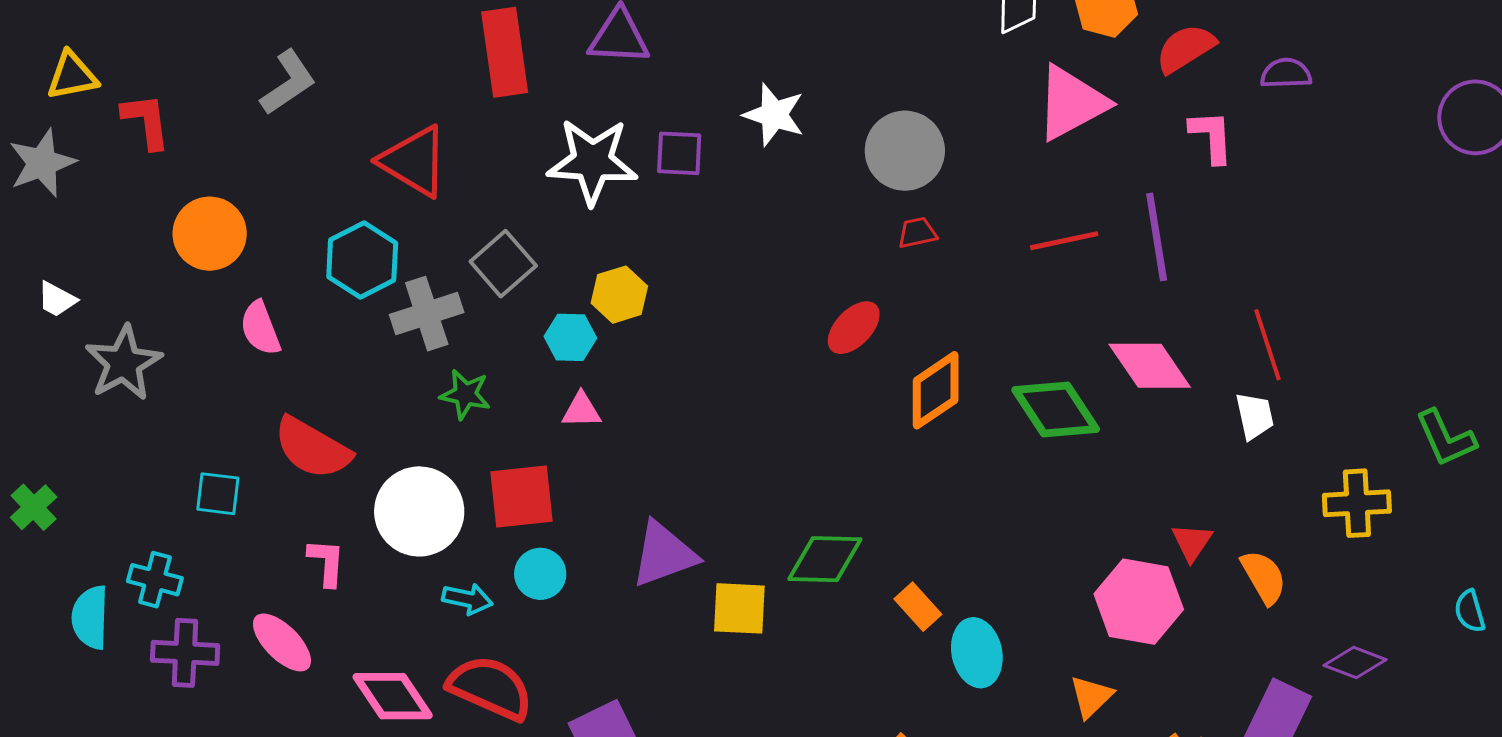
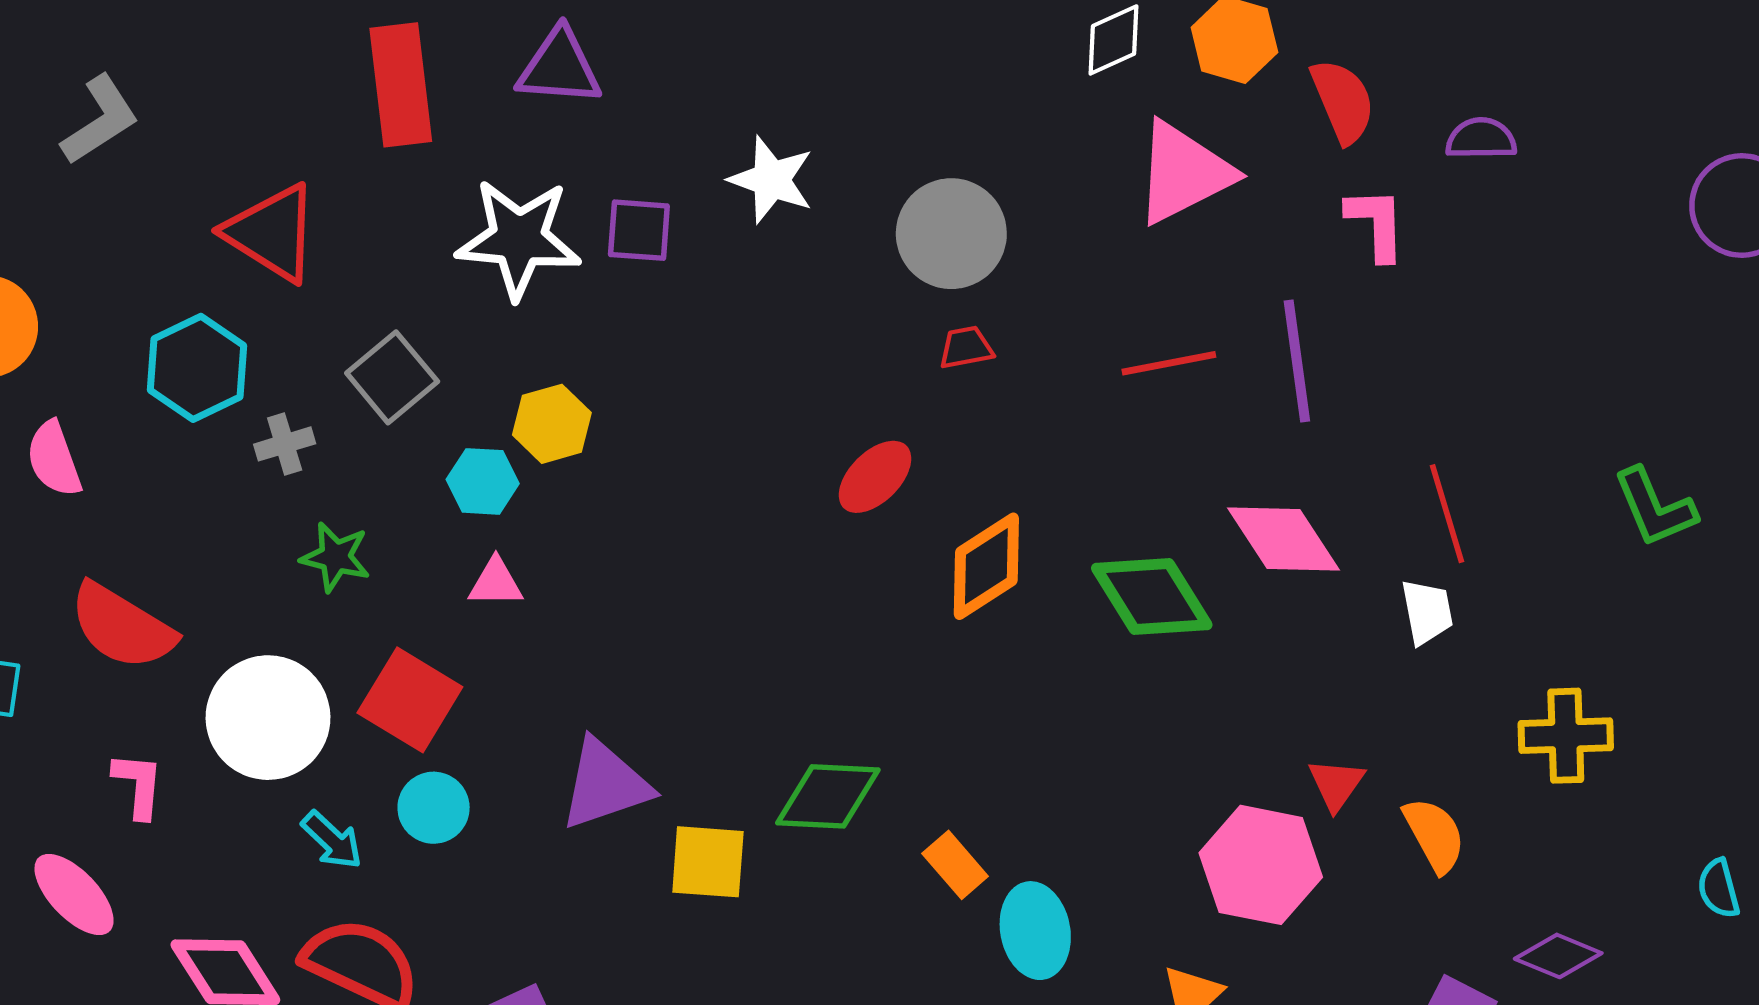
red semicircle: (1185, 49) -> (1343, 101), turned 98
gray cross: (427, 314) -> (285, 444), size x0.6
green L-shape: (1446, 438) -> (1655, 507), moved
red square: (521, 496) -> (410, 700), turned 36
cyan arrow: (467, 599) -> (332, 840), turned 30

